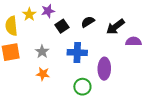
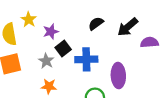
purple star: (48, 11) -> (51, 32), moved
black square: (62, 26) -> (63, 48), moved

